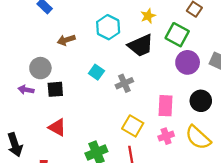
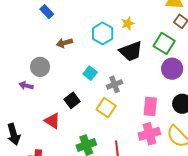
yellow star: (148, 16) -> (128, 23), moved
black square: (55, 89) -> (72, 100), moved, turned -35
yellow square: (133, 126) -> (106, 108), moved
pink cross: (166, 136) -> (149, 134), size x1.5

